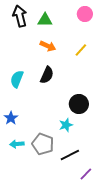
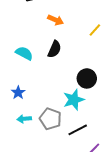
yellow line: (81, 50) -> (95, 30), moved
cyan semicircle: (17, 79) -> (24, 53), turned 96
cyan star: (66, 125) -> (74, 100), size x1.5

